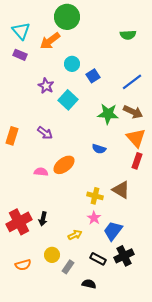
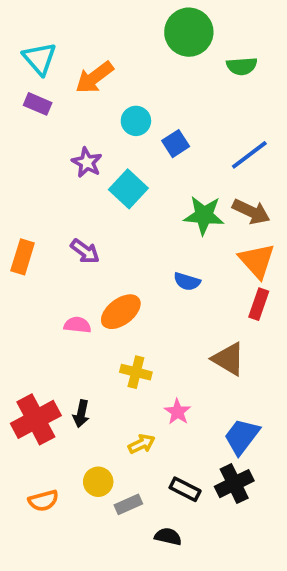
green circle: (67, 17) -> (189, 32), moved
yellow cross: (95, 196) -> (136, 372), moved
blue trapezoid: (113, 231) -> (242, 436), moved
gray rectangle: (68, 267) -> (128, 504), turned 32

